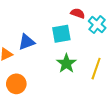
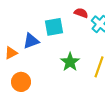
cyan square: (61, 34) -> (54, 27), moved

